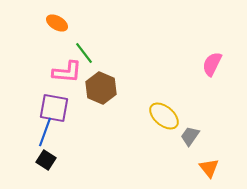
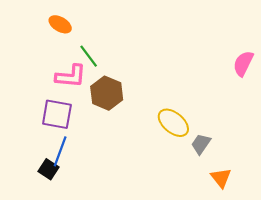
pink semicircle: (212, 64) -> (243, 63), moved
blue line: (45, 132) -> (60, 151), moved

